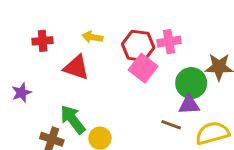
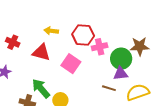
red cross: (43, 41) -> (13, 42), moved, turned 32
pink cross: (169, 42) -> (100, 47), moved
pink square: (143, 68) -> (71, 64), moved

